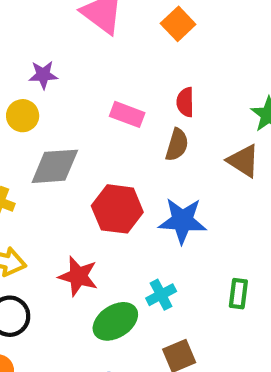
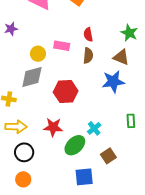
purple star: (43, 75) -> (11, 29), moved
yellow circle: (23, 116) -> (38, 54), moved
blue star: (182, 221) -> (113, 82), moved

